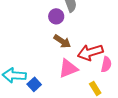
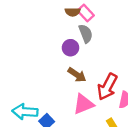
red arrow: (90, 52) -> (107, 87), turned -45

